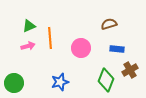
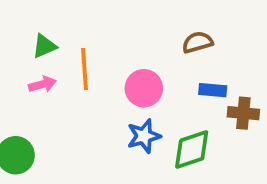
brown cross: (130, 70) -> (243, 113), moved, turned 35
green diamond: (106, 80) -> (192, 149), turned 50
blue star: (60, 82) -> (144, 136), moved

